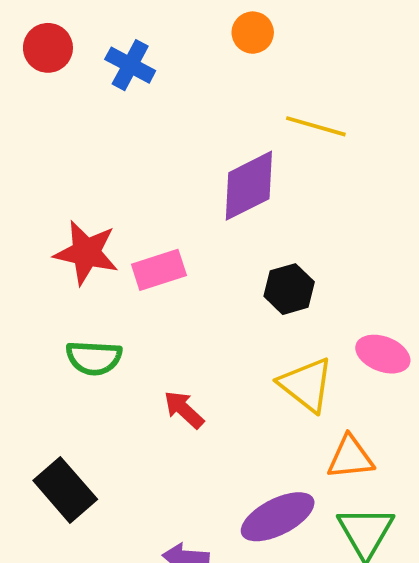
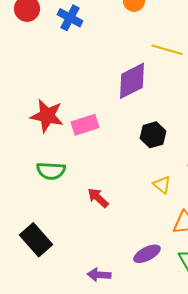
yellow triangle: (306, 385) -> (162, 185), size x0.6
purple ellipse: (278, 517) -> (147, 254), size x0.7

